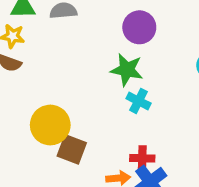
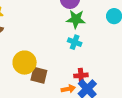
green star: (127, 70) -> (76, 19), moved

